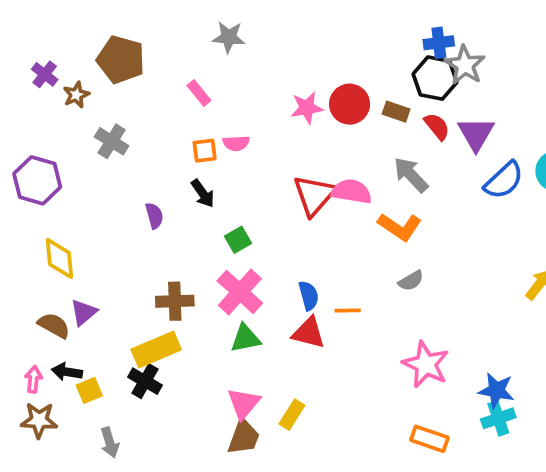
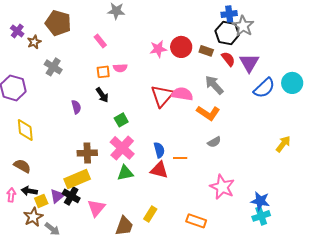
purple triangle: (84, 312) -> (57, 196), moved
pink triangle: (244, 403) -> (96, 208), moved
brown star: (39, 420) -> (33, 217), moved, turned -30
orange rectangle: (429, 439) -> (196, 221), moved
gray arrow: (110, 443) -> (52, 229), turned -35

